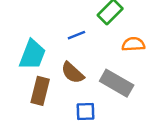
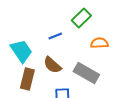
cyan trapezoid: (32, 55) -> (21, 51), turned -55

